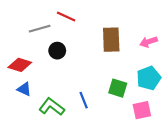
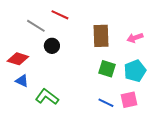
gray line: (40, 29) -> (36, 26), turned 48
green square: (118, 88) -> (107, 69), moved
blue line: (84, 100) -> (106, 103), moved, turned -42

